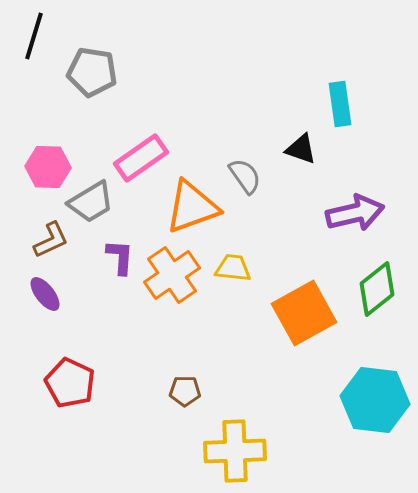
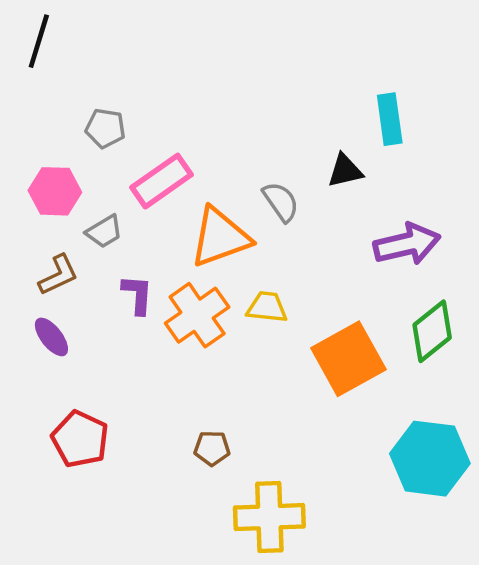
gray pentagon: (92, 72) -> (105, 128), moved, size x0.7
black triangle: (301, 149) -> (345, 171), turned -32
gray trapezoid: (91, 202) -> (104, 231), size x0.7

